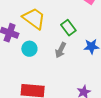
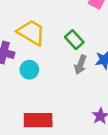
gray arrow: (61, 50) -> (80, 65), moved

